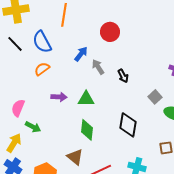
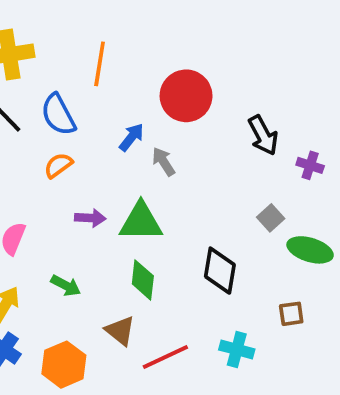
red circle: (110, 32) -> (186, 96), size x1.4
black arrow: (123, 76) -> (263, 135), moved, size x1.5
green triangle: (86, 99) -> (141, 222), size x1.4
green arrow: (33, 127) -> (66, 286), moved

